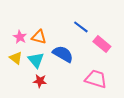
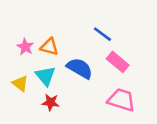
pink rectangle: (102, 44) -> (118, 62), moved
yellow triangle: (16, 58) -> (20, 83), moved

